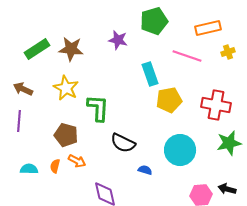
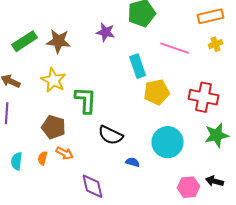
orange rectangle: (208, 28) -> (211, 16), moved
cyan semicircle: (29, 169) -> (17, 161), turned -84

